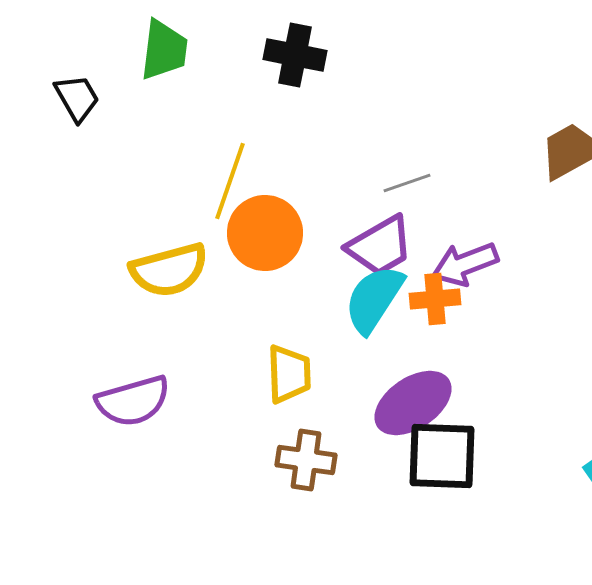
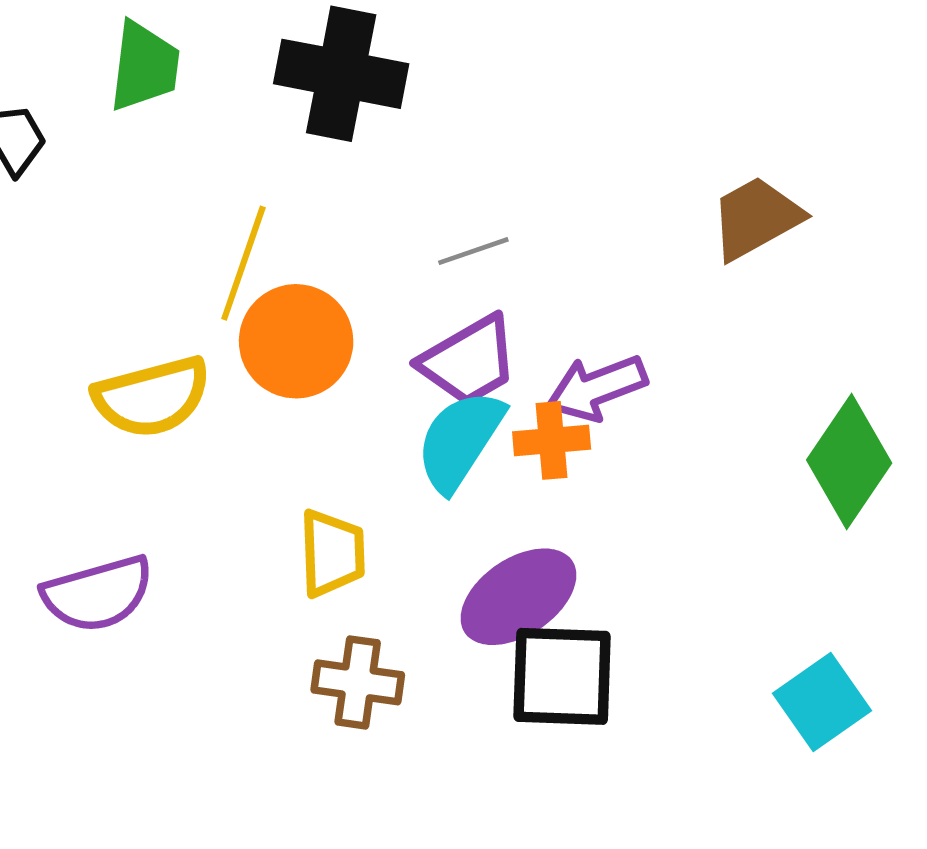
black cross: (295, 55) -> (341, 74), size x1.4
gray line: (407, 183) -> (473, 251), moved

